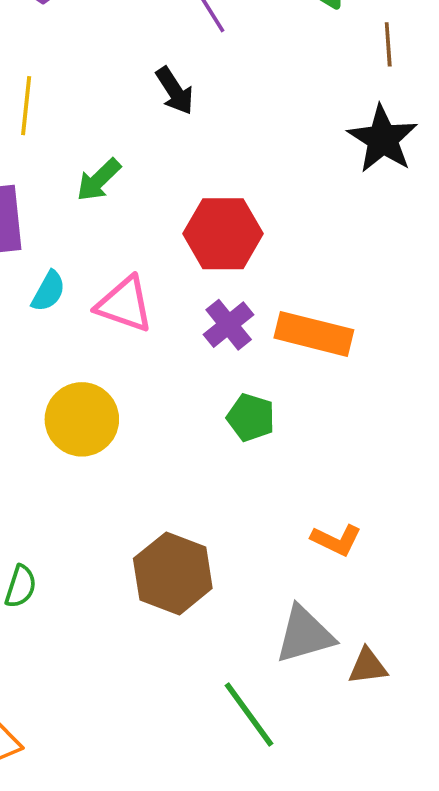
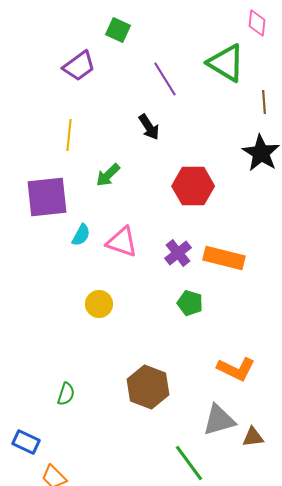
red hexagon: (223, 234) -> (193, 186), moved
yellow circle: (82, 419) -> (99, 304), size x0.7
orange L-shape: (336, 540) -> (236, 369), size x1.4

